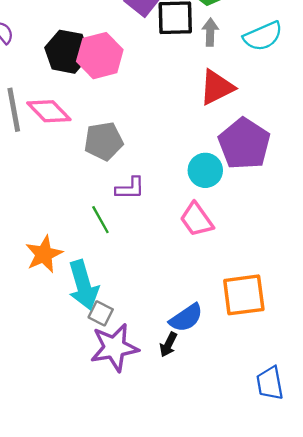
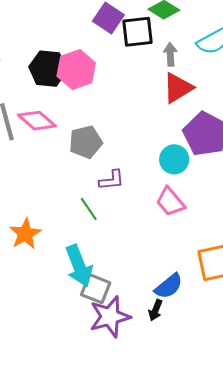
gray arrow: (210, 32) -> (170, 54), moved
orange star: (44, 254) -> (25, 234), moved
gray square: (101, 313) -> (96, 289), size x1.4

